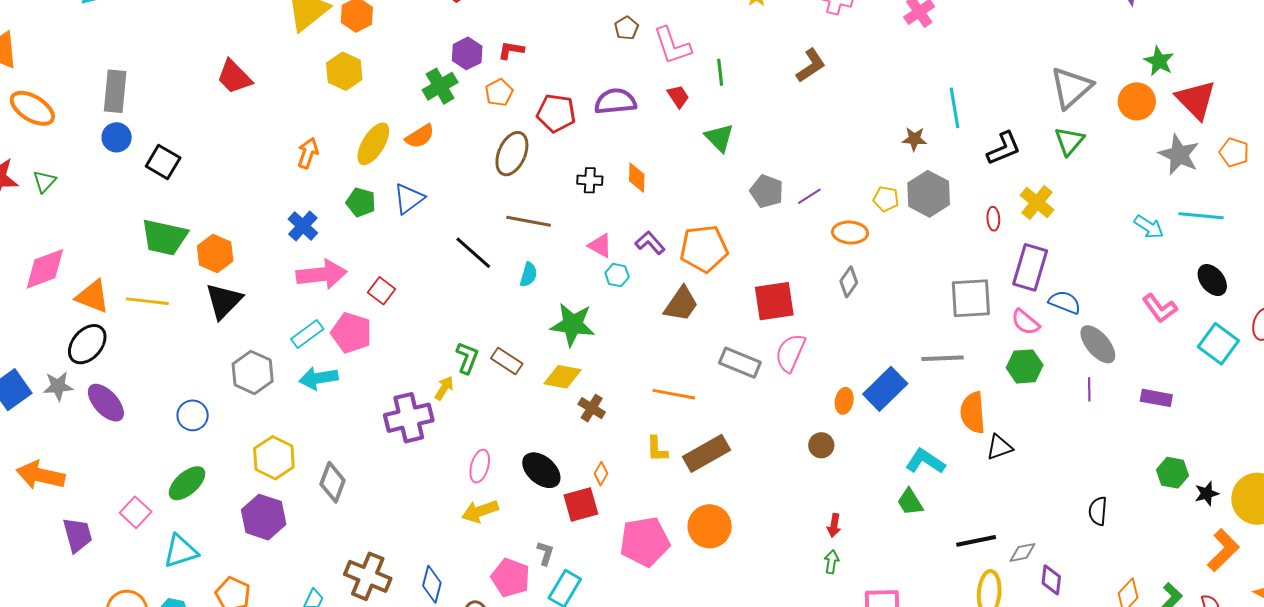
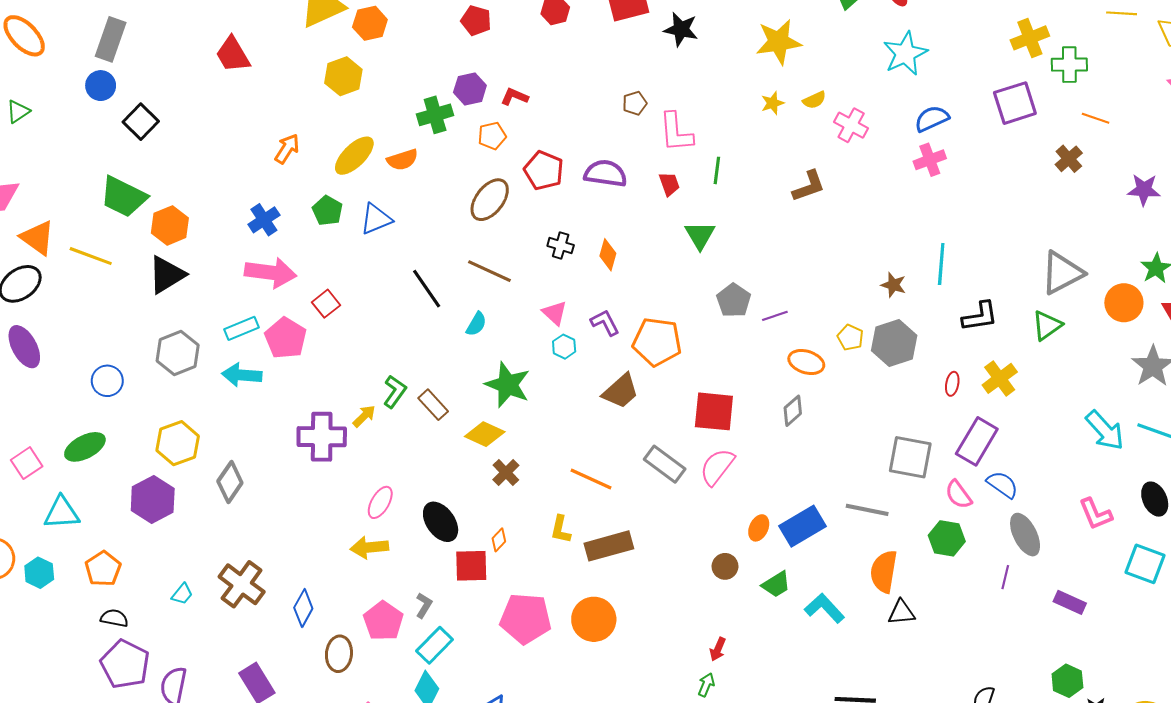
cyan arrow: (1149, 227) -> (1105, 430), size x1.4
cyan square: (1218, 344) -> (1145, 564), turned -30
green trapezoid: (910, 502) -> (776, 584), moved, turned -104

